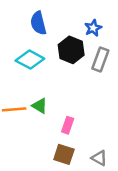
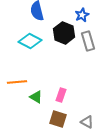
gray rectangle: (100, 60) -> (88, 41), turned -36
green triangle: (40, 106) -> (36, 97), moved

